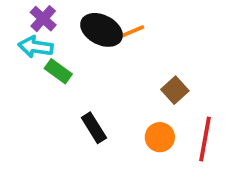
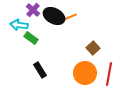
purple cross: (43, 19) -> (33, 10), moved
black rectangle: (94, 128) -> (40, 70), moved
orange circle: (160, 137) -> (85, 73), size x1.5

